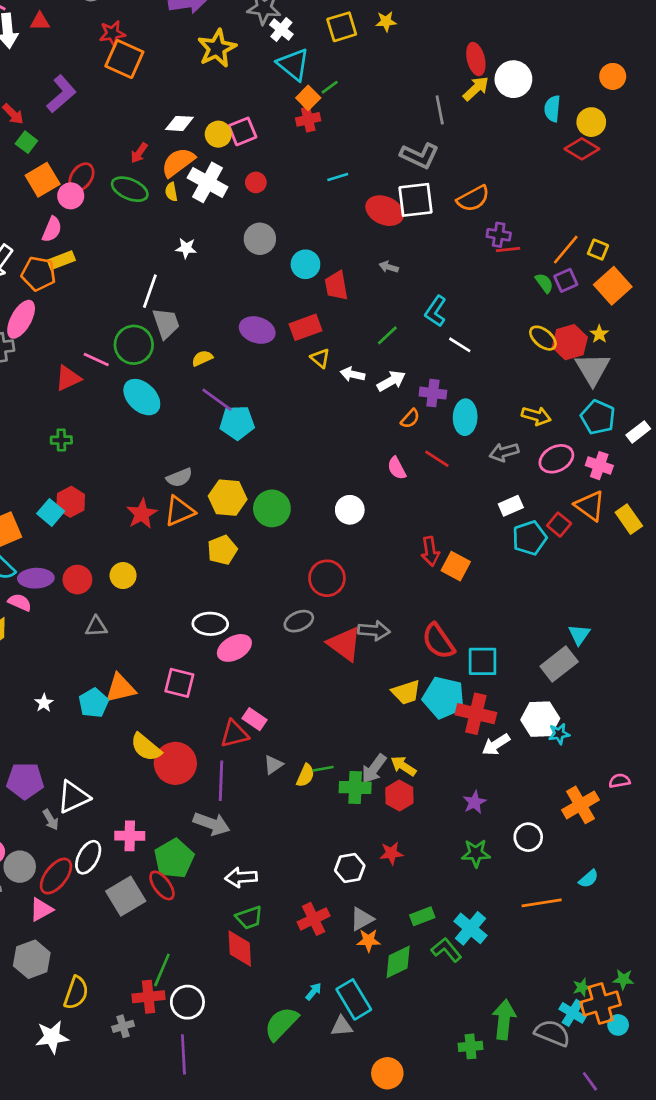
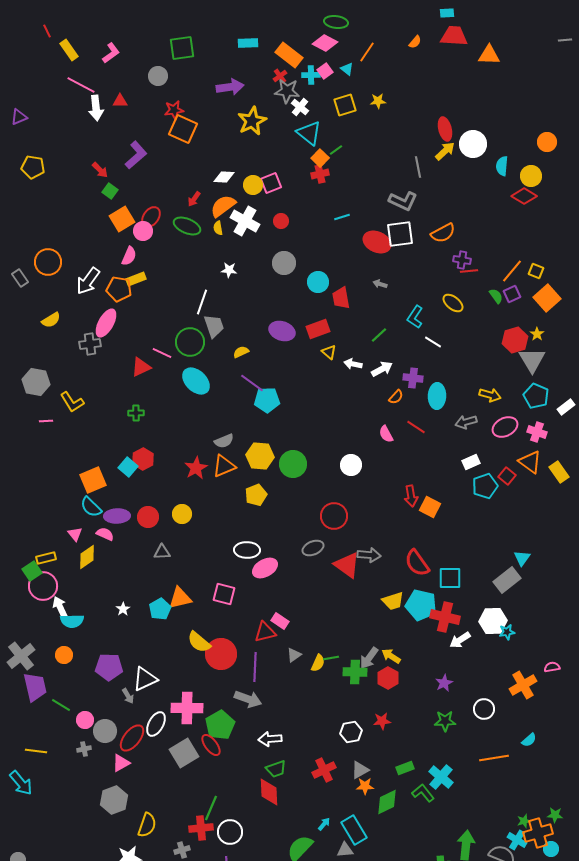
yellow ellipse: (543, 338) -> (453, 303), moved
pink cross: (130, 836) -> (187, 708), size x1.4

